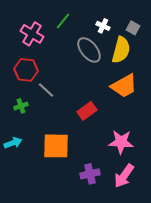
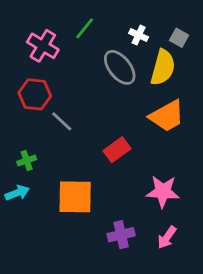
green cross: (21, 106) -> (27, 160), moved
pink arrow: (124, 176) -> (167, 237), size x0.7

